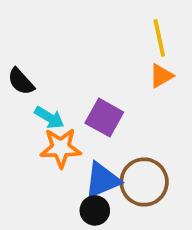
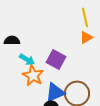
black semicircle: (21, 82) -> (12, 40), turned 133
orange star: (61, 148) -> (33, 75), turned 30

